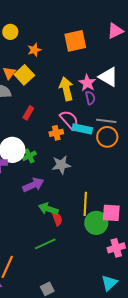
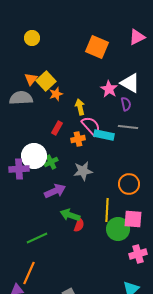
orange square: (75, 41) -> (97, 47), turned 35
orange star: (34, 50) -> (56, 94), moved
yellow arrow: (66, 89) -> (80, 107), moved, size x0.7
purple semicircle: (90, 98) -> (126, 104), moved
red rectangle: (28, 113) -> (57, 128), moved
orange circle: (107, 137) -> (129, 184), moved
red semicircle: (57, 219) -> (79, 225), turned 40
green line: (45, 244) -> (37, 238), moved

